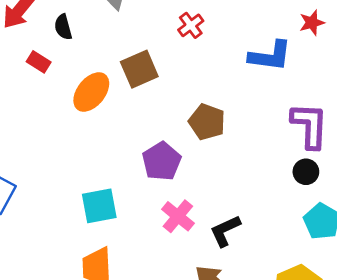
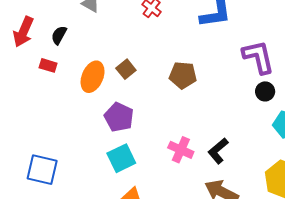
black semicircle: (63, 27) -> (59, 35), turned 60
brown square: (139, 69) -> (126, 69), moved, size x0.7
purple pentagon: (162, 161) -> (119, 117), moved

